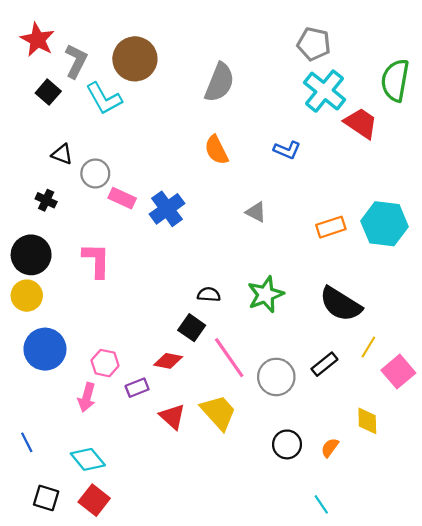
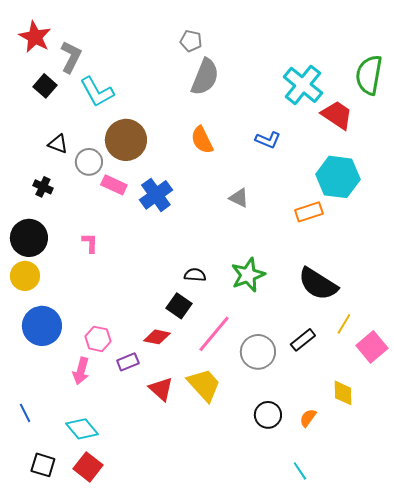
gray pentagon: (314, 44) -> (191, 41), moved, size x0.7
brown circle: (135, 59) -> (126, 140), moved
cyan hexagon: (384, 224) -> (338, 177), moved
pink L-shape: (96, 260) -> (90, 243), size x0.6
pink line: (229, 358) -> (214, 334), turned 75

